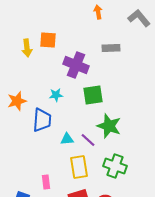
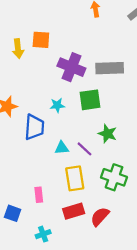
gray rectangle: (111, 48) -> (110, 68), moved, size x1.4
cyan star: (56, 95) -> (57, 105), moved
green star: (109, 126) -> (107, 134), size x0.7

